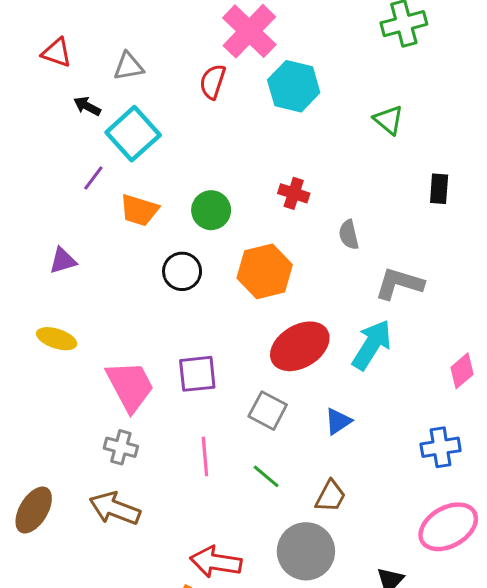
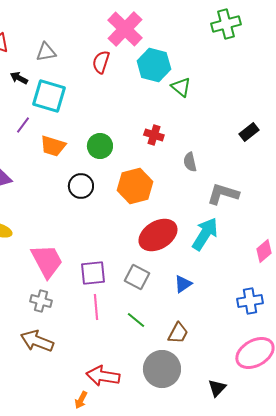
green triangle: (389, 120) -> (181, 87), moved
cyan square: (133, 134) -> (49, 96), turned -32
black rectangle: (439, 189) -> (249, 132), turned 48
purple square: (197, 374) -> (93, 273), moved

